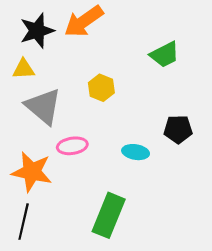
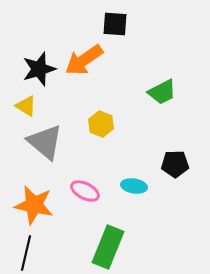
yellow triangle: (24, 69) -> (26, 106), turned 35
pink ellipse: (72, 146) -> (85, 191), moved, turned 36

